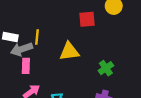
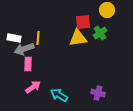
yellow triangle: (69, 51) -> (78, 38), moved
green cross: (106, 68) -> (100, 33), moved

